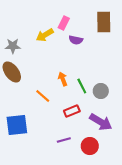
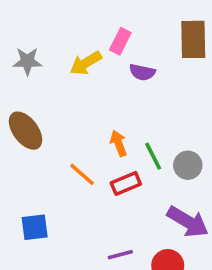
gray star: (13, 46) -> (27, 61), moved
red rectangle: (72, 111) -> (126, 183), moved
blue square: (17, 125) -> (35, 227), size x0.7

